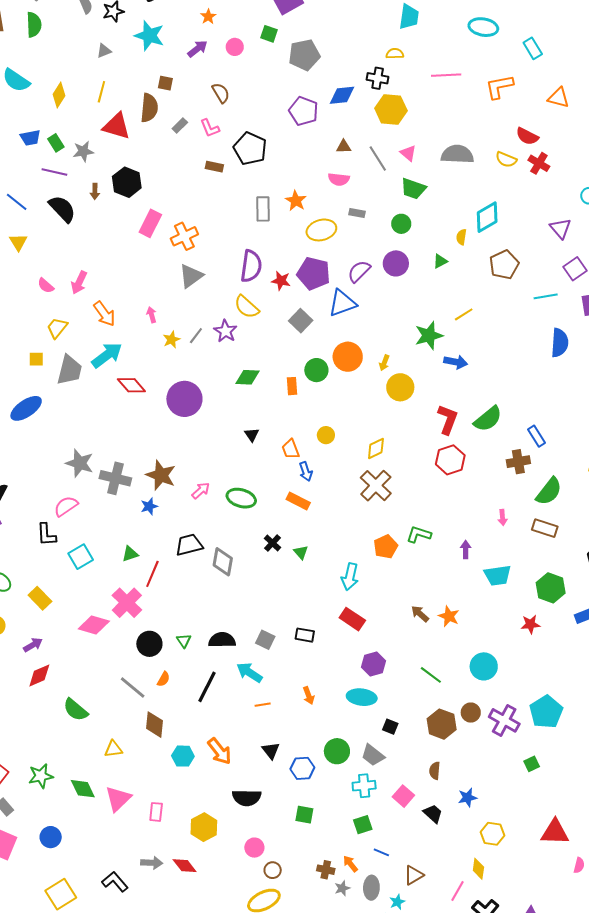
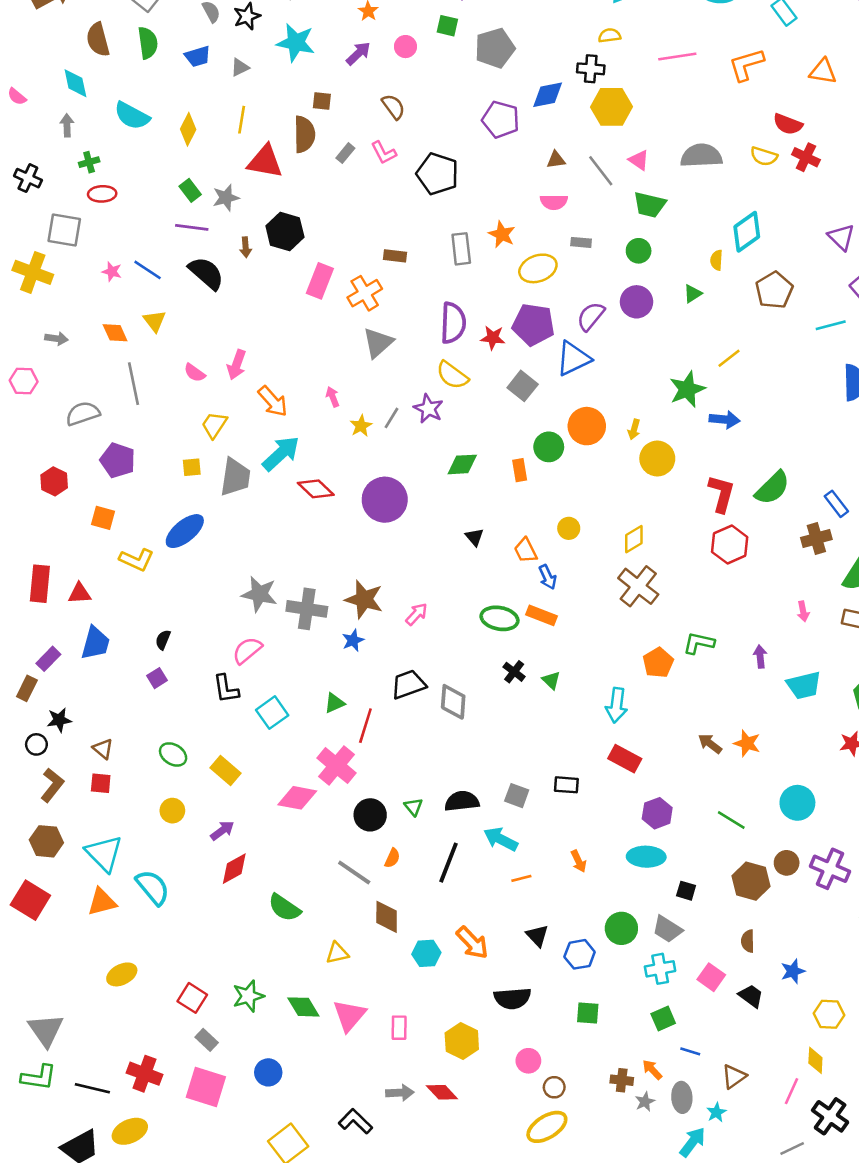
blue trapezoid: (30, 138) -> (198, 56), moved
brown rectangle: (214, 167) -> (395, 256), moved
green ellipse: (241, 498) -> (500, 618), moved

